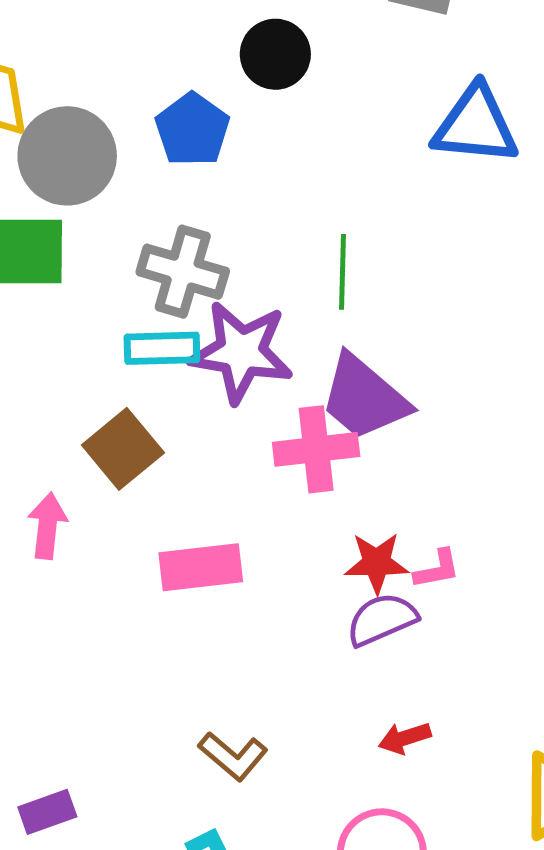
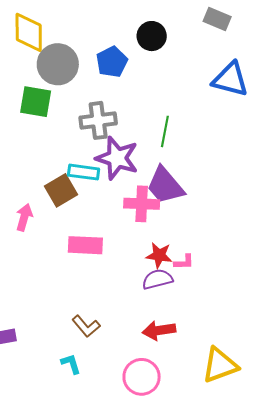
gray cross: (183, 272) -> (98, 120), turned -33
cyan rectangle: (162, 348) -> (84, 172), moved
red arrow: (405, 738) -> (159, 330), size x1.5

